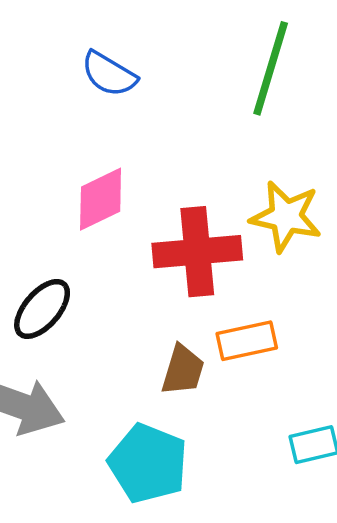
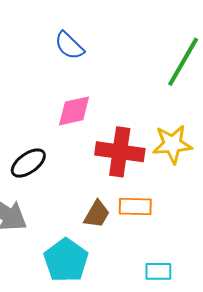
blue semicircle: (109, 74) -> (69, 46), moved
yellow star: (286, 217) -> (172, 144), turned -30

